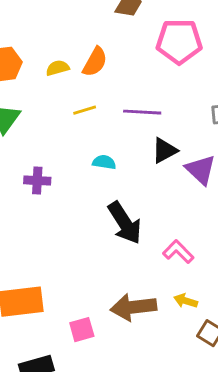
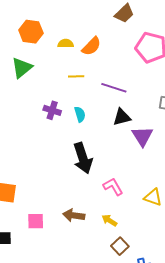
cyan semicircle: (104, 162) -> (80, 114), turned 49
purple cross: (37, 181) -> (52, 110), moved
brown arrow: (133, 307) -> (74, 215), size x0.7

